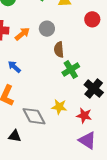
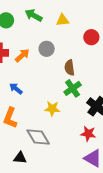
brown semicircle: (59, 50) -> (70, 68), moved
yellow star: (59, 107) -> (52, 109), moved

